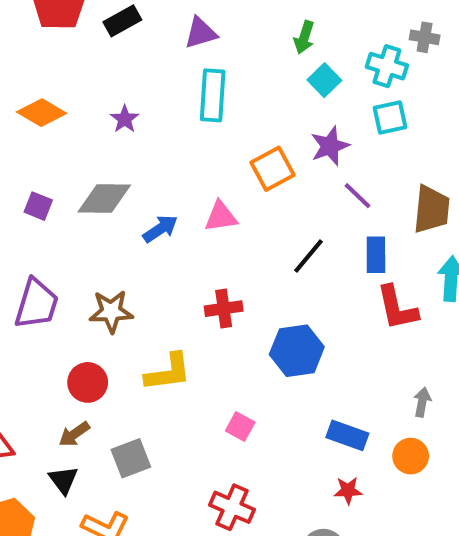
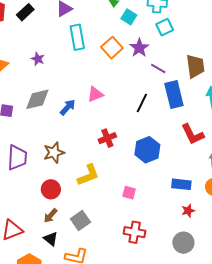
orange square: (273, 169) -> (112, 48), moved
blue rectangle: (376, 255) -> (174, 94), size x1.5
red L-shape: (397, 308) -> (193, 134), moved

